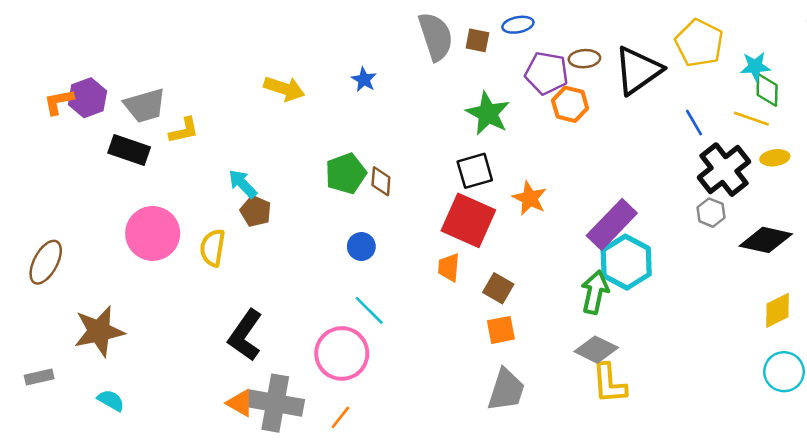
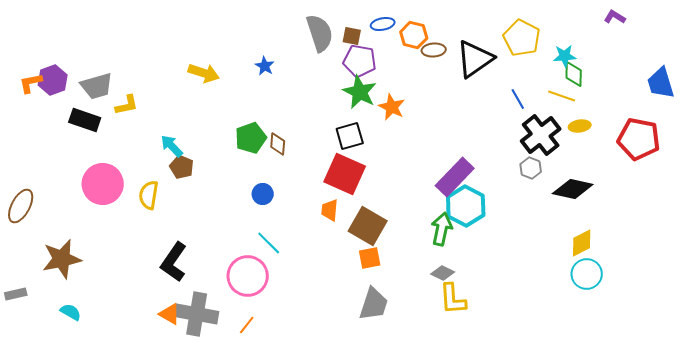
purple pentagon: (547, 73) -> (360, 61), moved
orange hexagon: (570, 104) -> (414, 35), moved
orange star: (530, 198) -> (392, 107), moved
brown square: (498, 288) -> (368, 226), size x1.6
gray diamond: (596, 350) -> (443, 273), size x0.7
cyan circle: (784, 372) -> (587, 274), moved

